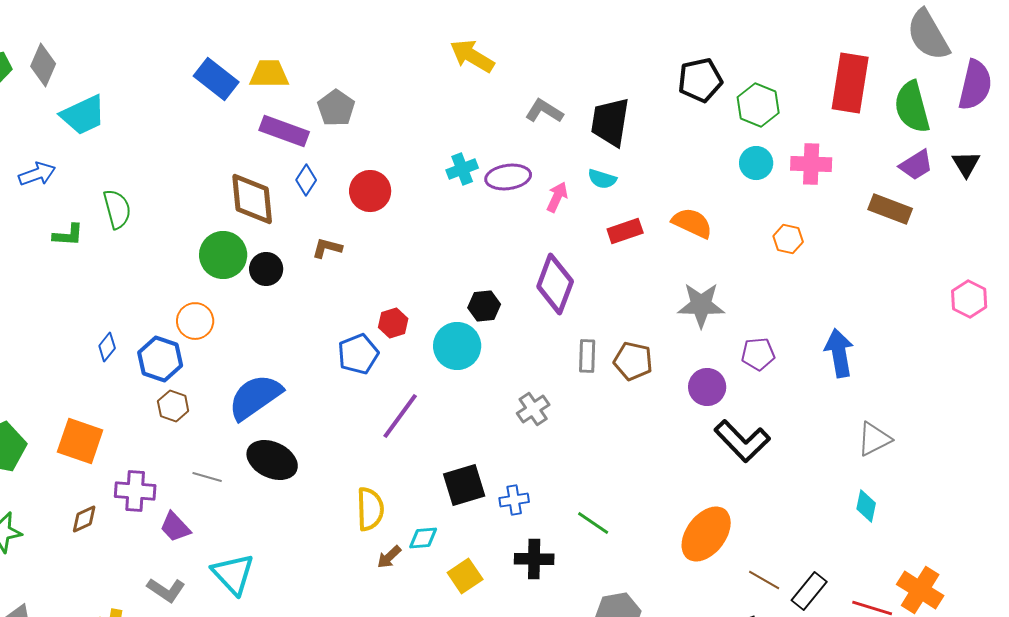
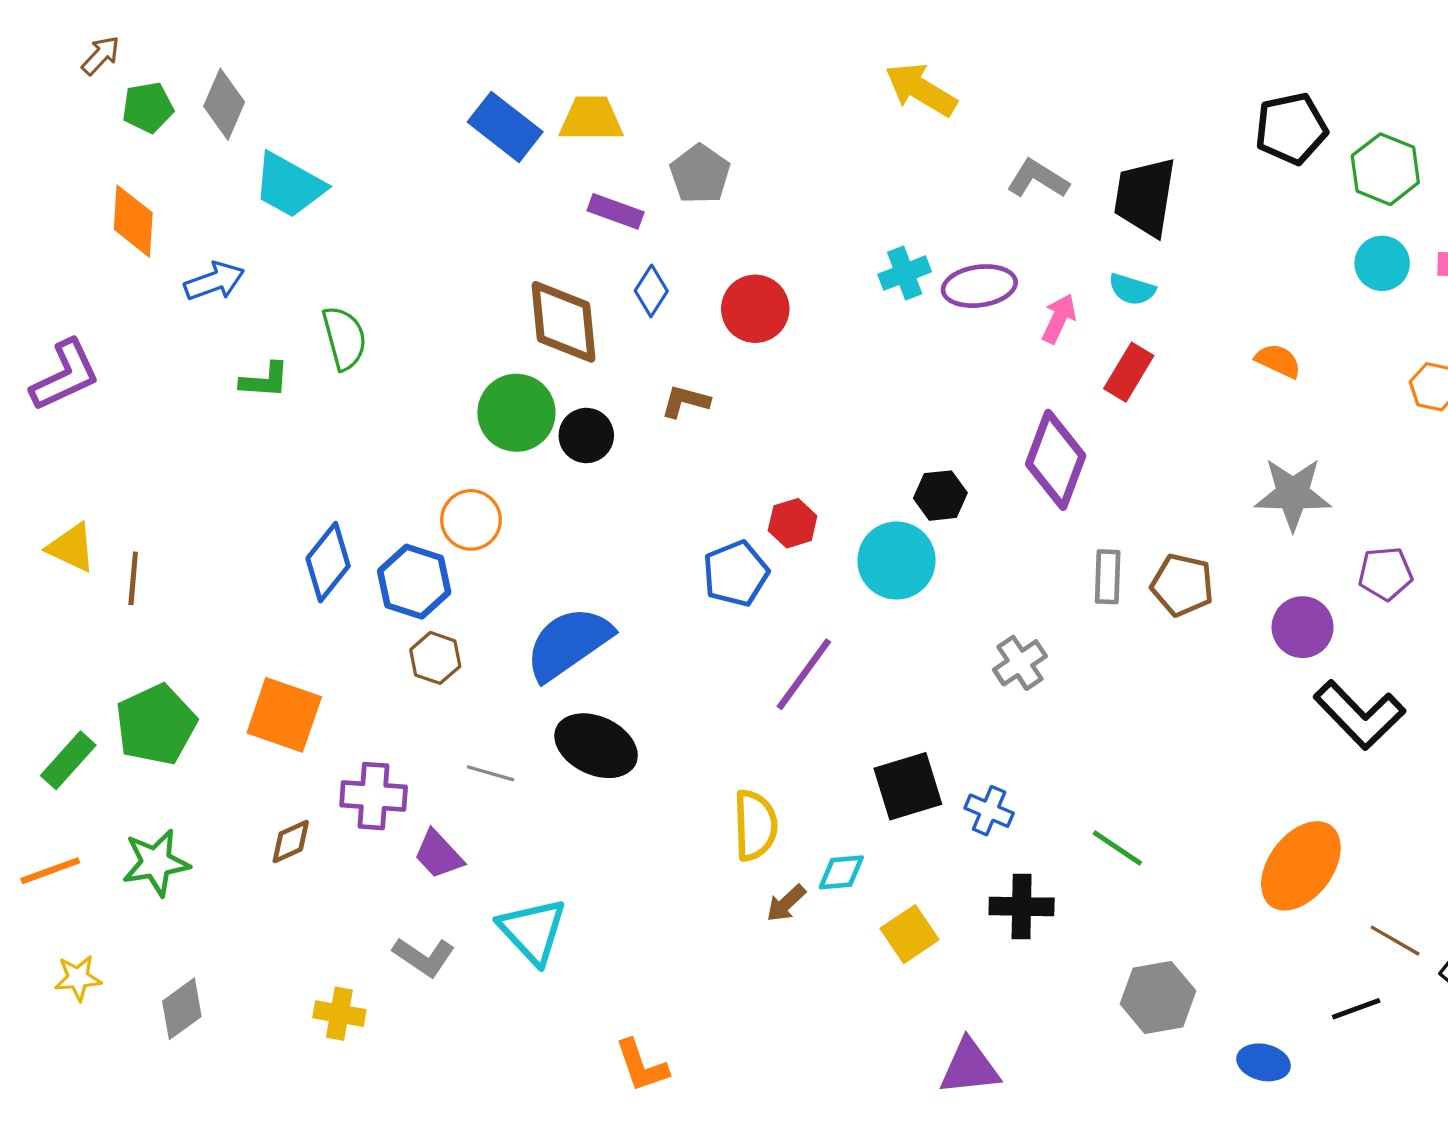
cyan trapezoid: (83, 115) -> (289, 185), turned 54
purple rectangle: (284, 131) -> (616, 211), size x0.7
orange semicircle: (692, 223) -> (1278, 361), size x0.7
red rectangle: (625, 231) -> (1129, 372), moved, turned -40
blue diamond: (107, 347) -> (328, 562), size x1.6
blue cross: (514, 500) -> (989, 811), turned 32

